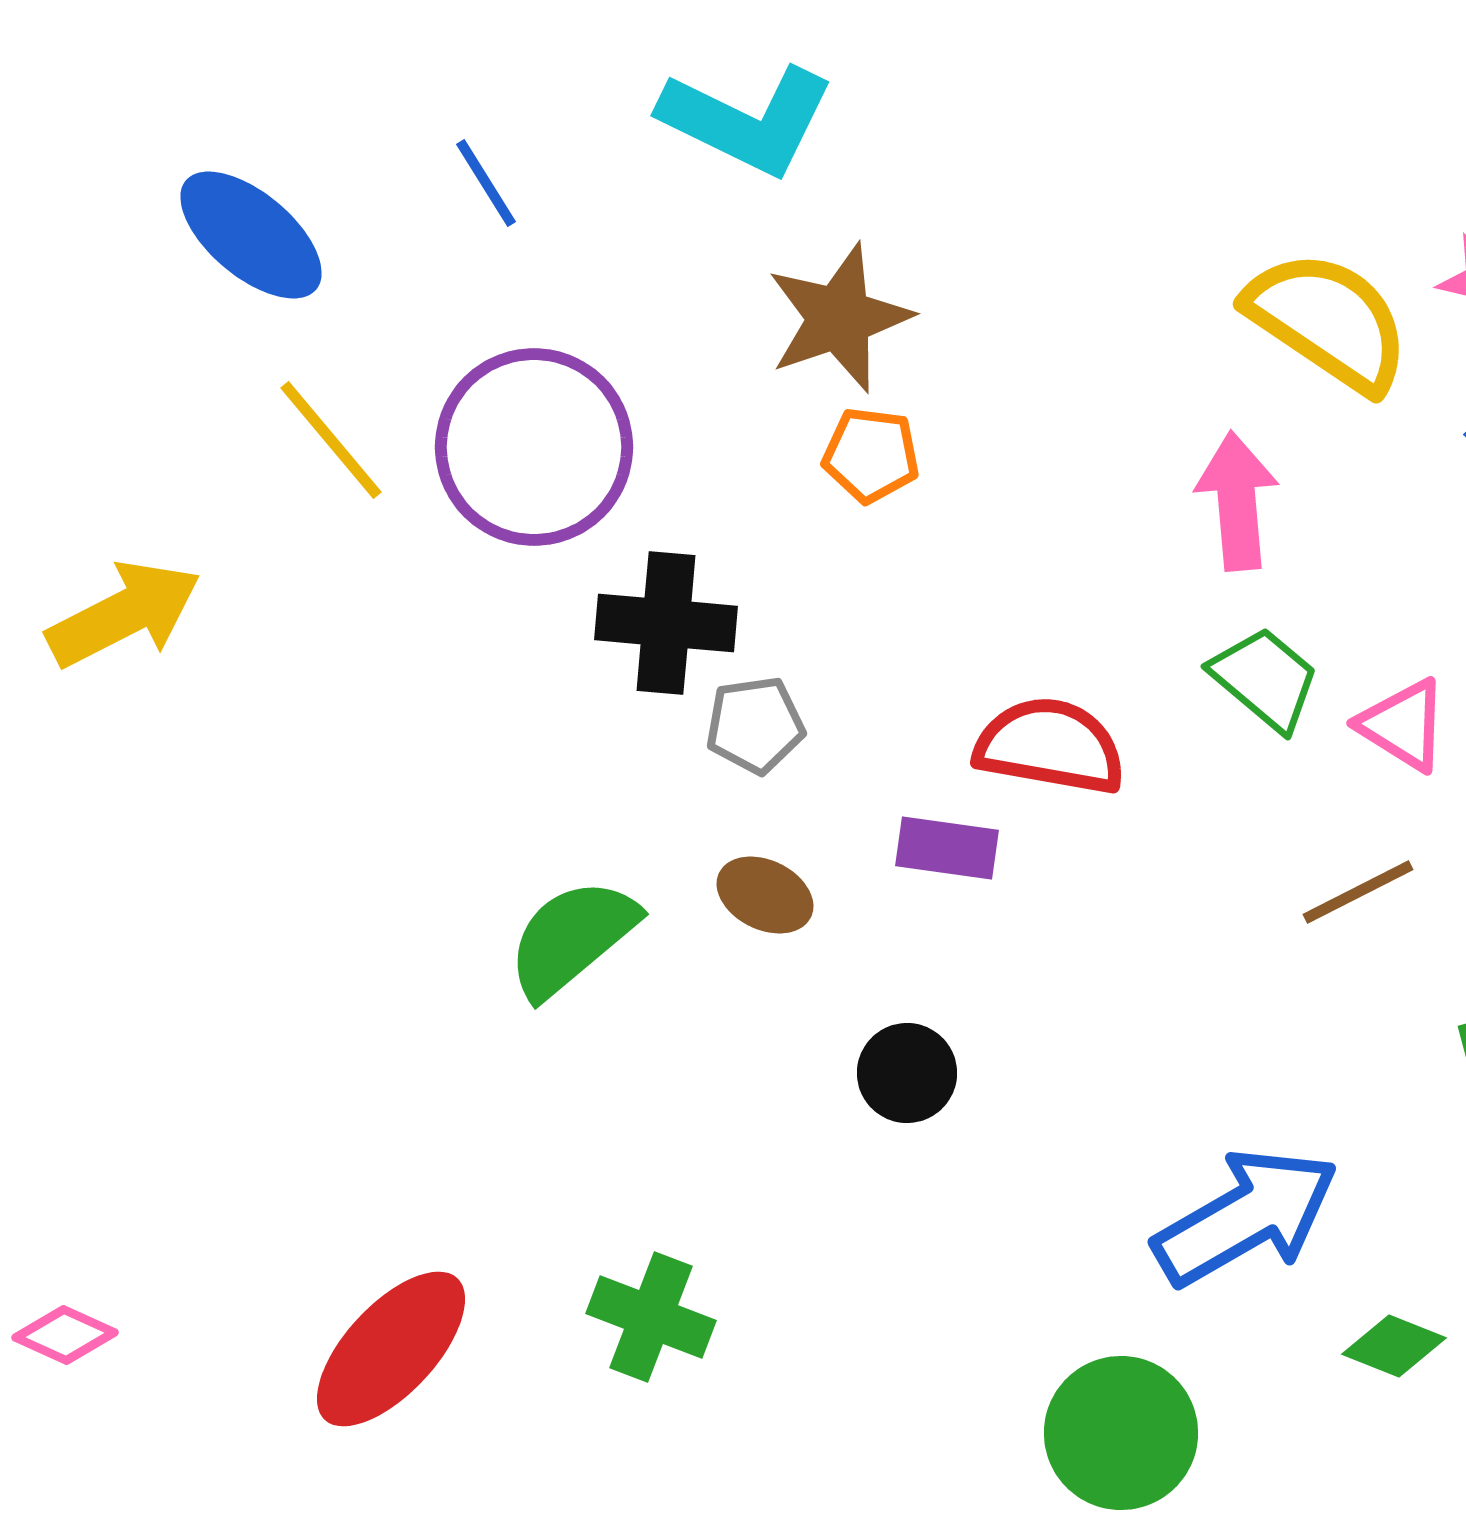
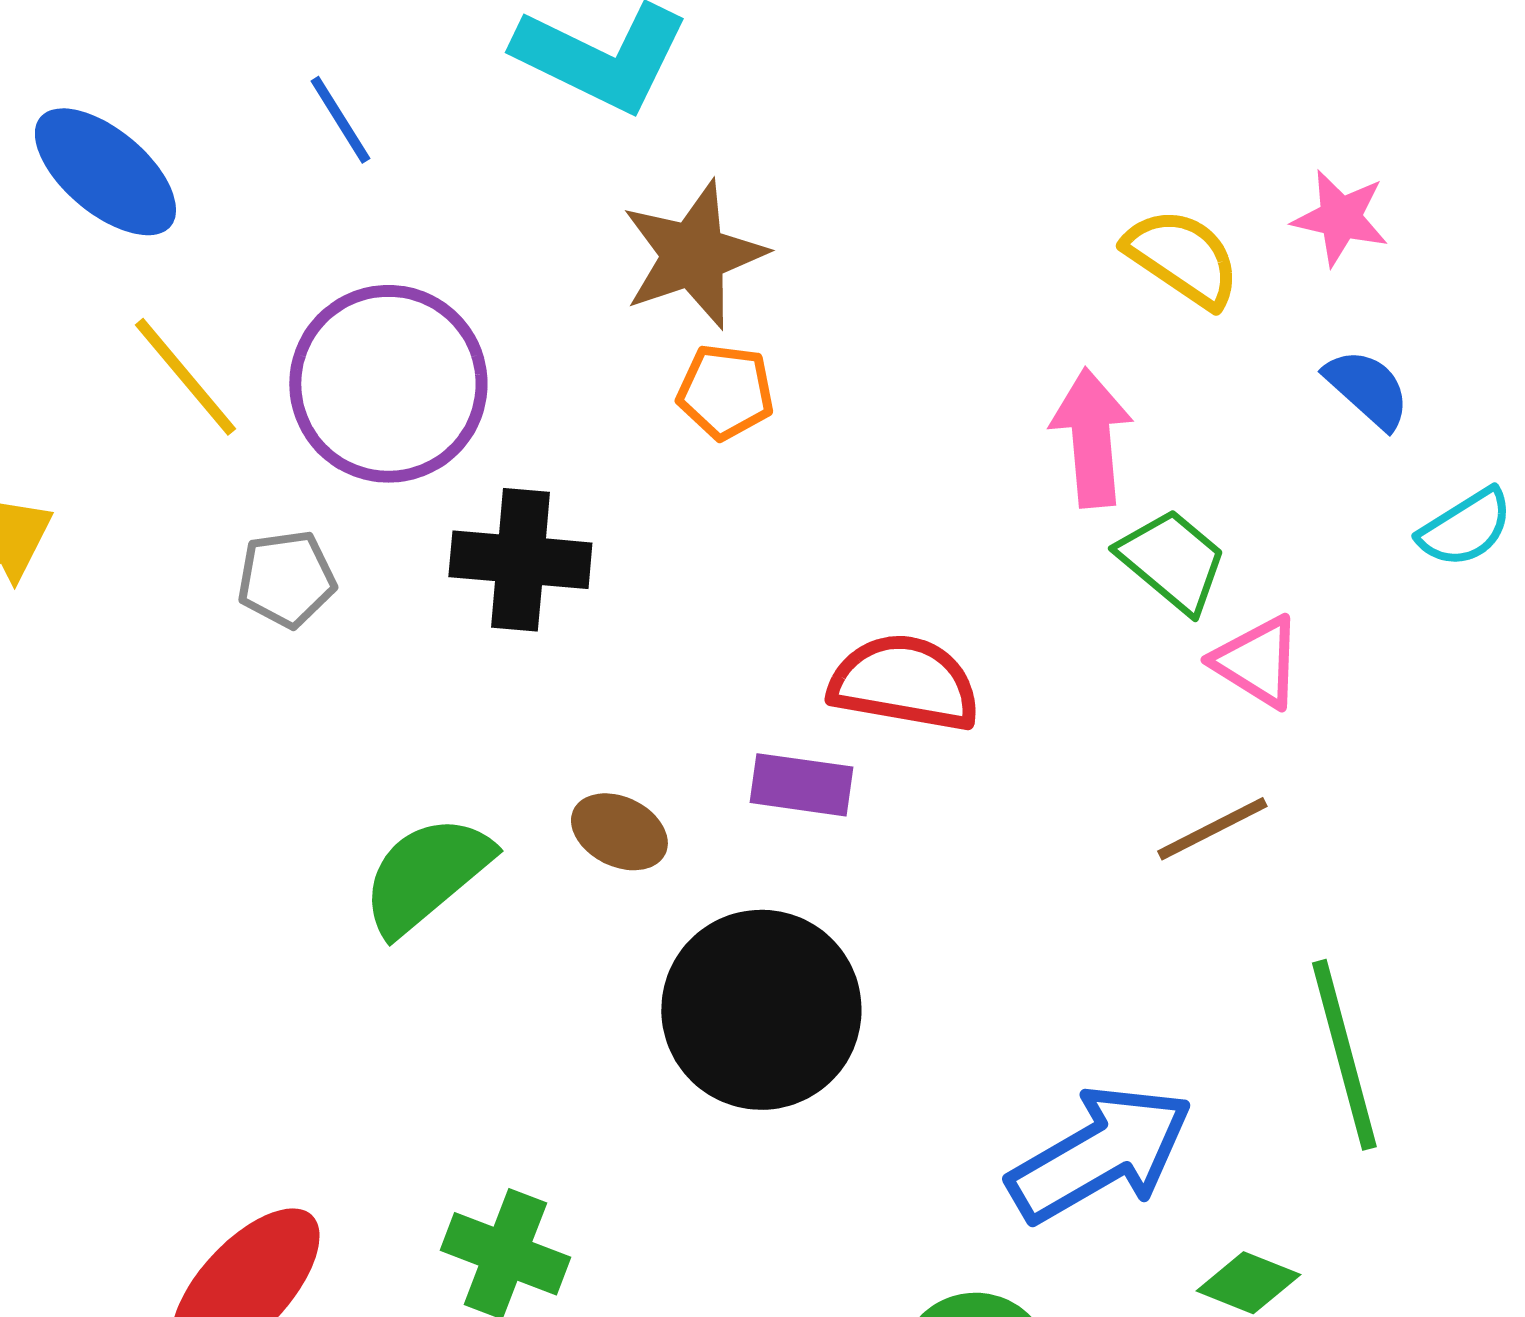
yellow semicircle: (1328, 321) -> (1182, 258), size x0.7
green trapezoid: (1265, 679) -> (1172, 561), moved
gray pentagon: (755, 725) -> (286, 579), moved
black circle: (907, 1073) -> (761, 1010), size x2.0

